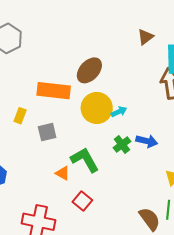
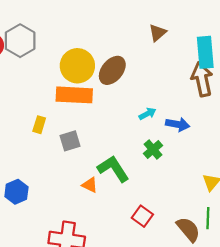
brown triangle: (145, 37) -> (157, 33), moved
yellow circle: (97, 108) -> (77, 66), moved
blue arrow: (147, 141) -> (178, 124), moved
red square: (82, 201) -> (142, 216), moved

